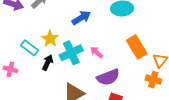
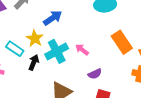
blue arrow: (81, 18) -> (53, 18), moved
purple semicircle: (108, 77) -> (95, 74), size x0.6

